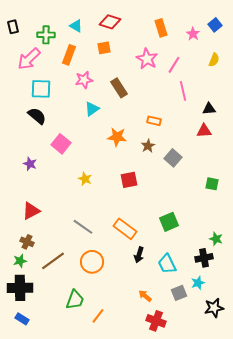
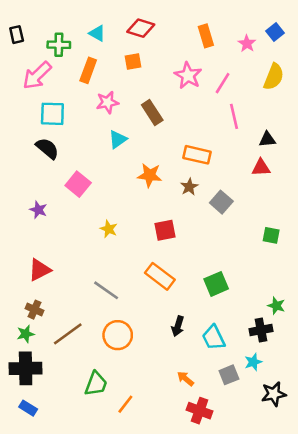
yellow semicircle: (214, 60) -> (274, 77), size x1.5
orange rectangle: (154, 121) -> (197, 155), size x1.5
orange rectangle: (125, 229) -> (160, 276), moved

